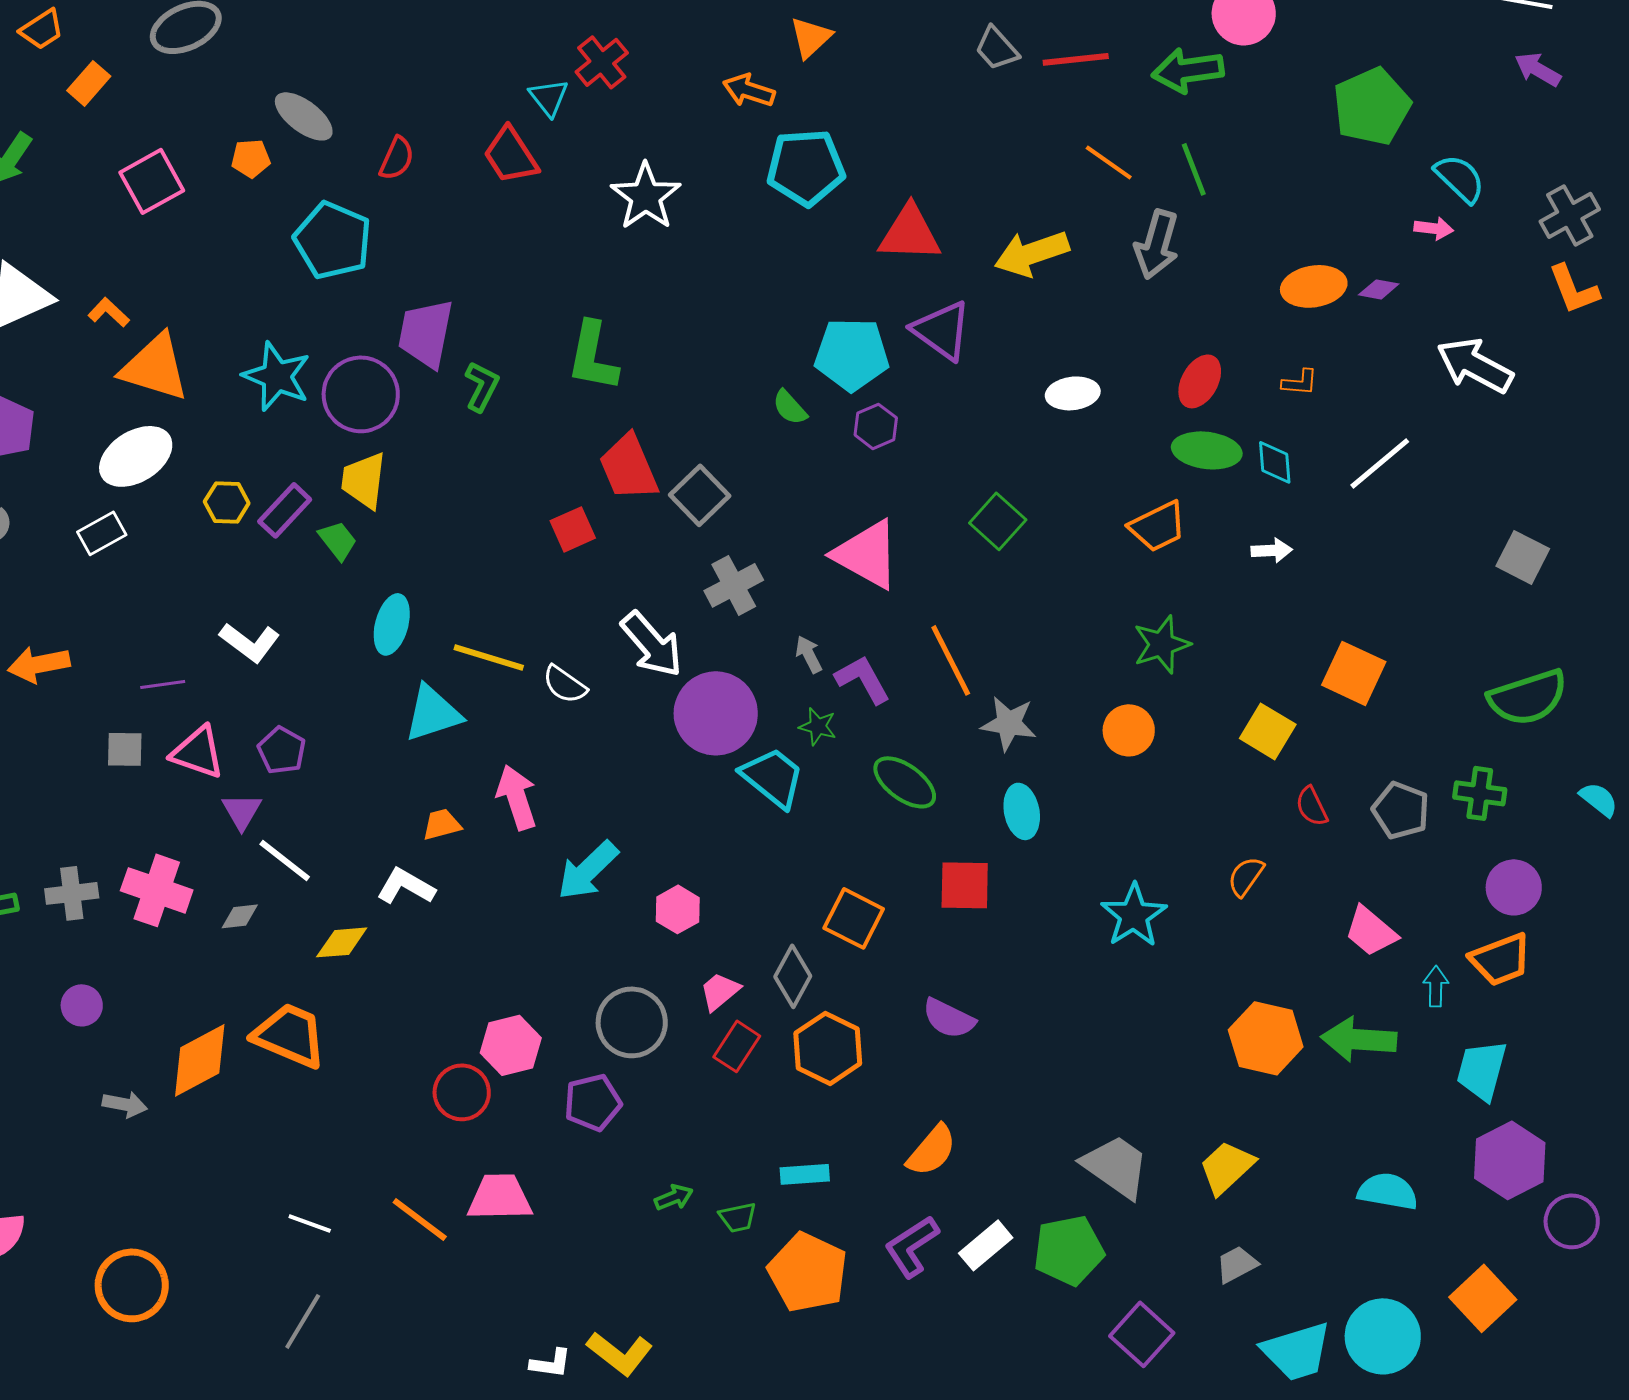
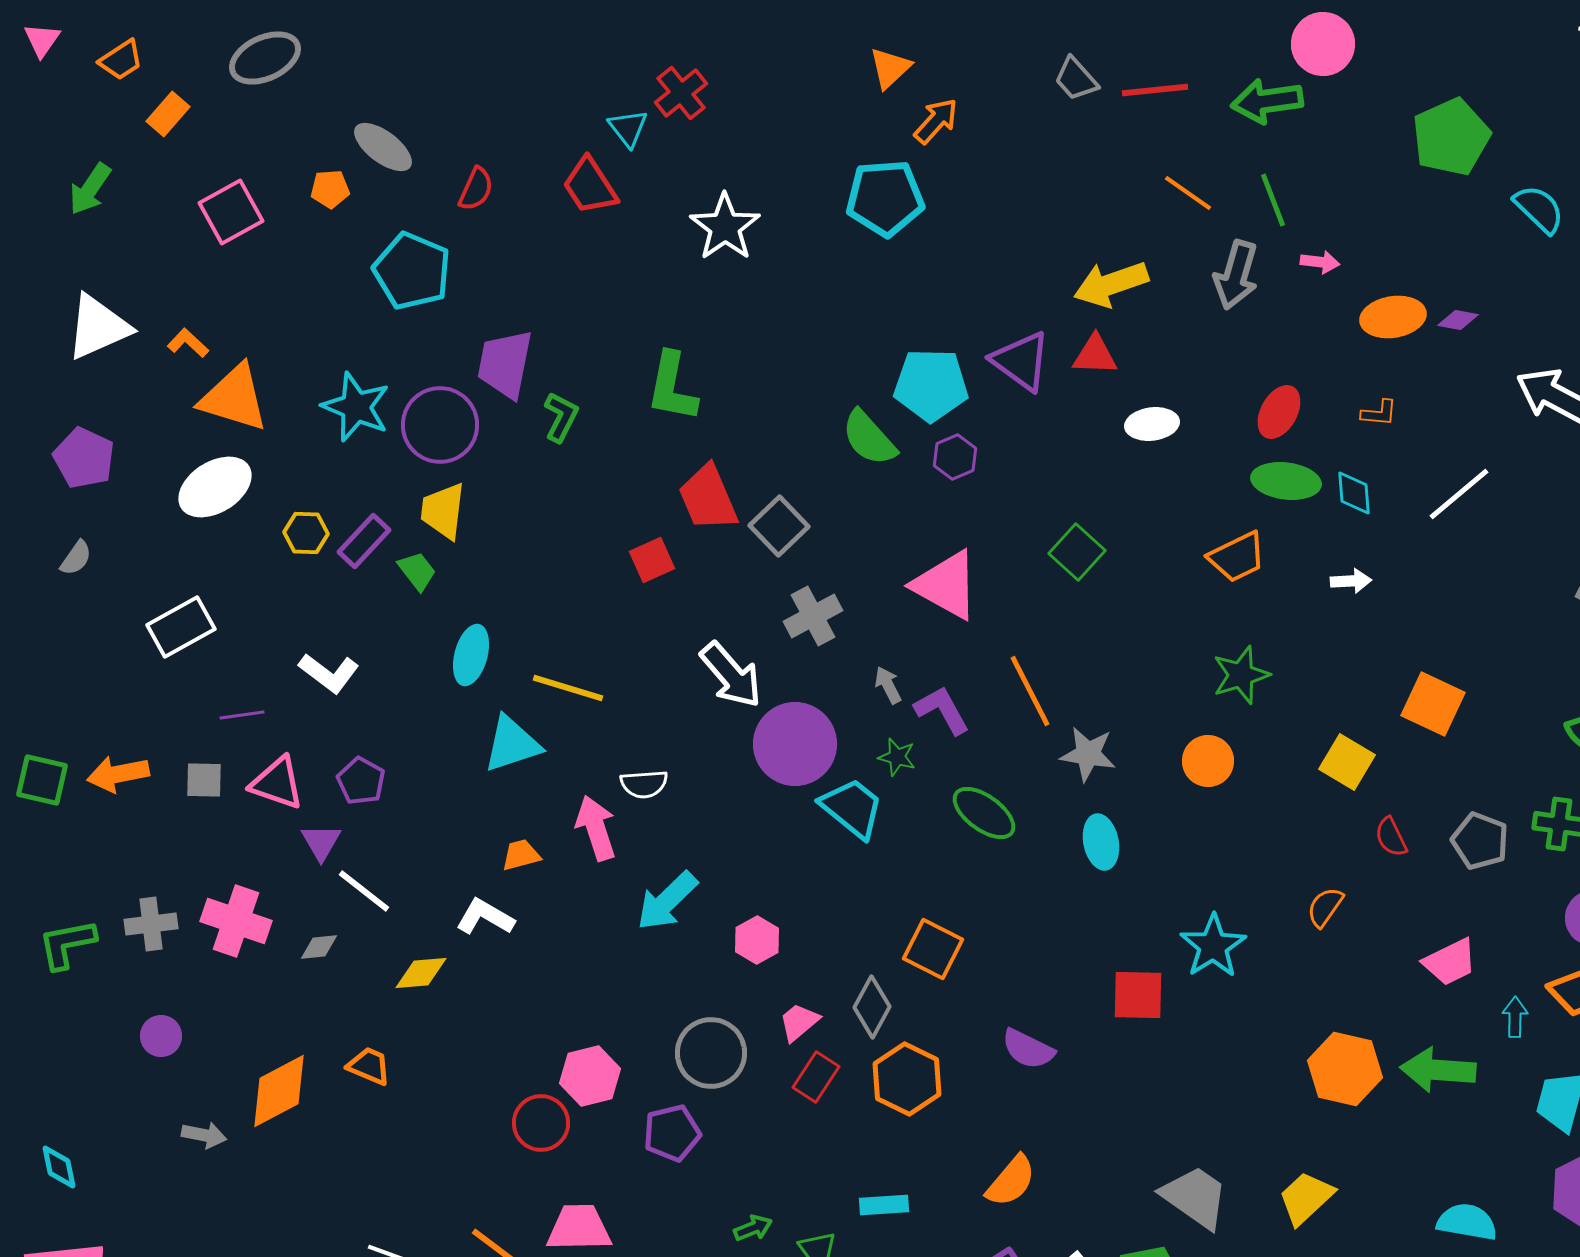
orange arrow: (749, 90) -> (936, 121), moved, turned 114
pink arrow: (1434, 228) -> (1320, 262), moved
red triangle: (910, 233) -> (1095, 355), moved, size x0.7
green semicircle: (790, 407) -> (869, 438), size x1.6
white rectangle: (102, 533) -> (181, 627), moved, size x1.4
orange arrow: (39, 664) -> (118, 774), moved
white semicircle: (565, 684) -> (644, 784), moved, turned -39
red square: (965, 885) -> (1138, 995), moved
pink trapezoid: (1371, 931) -> (1450, 962), turned -66
orange trapezoid: (290, 1035) -> (369, 1066), size x0.6

